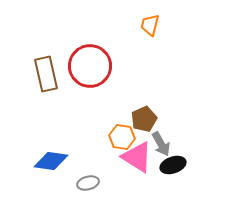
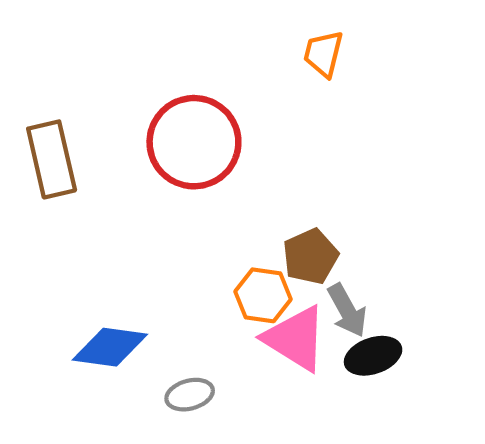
brown rectangle: (46, 74) -> (52, 159), moved

